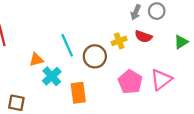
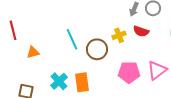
orange triangle: (36, 60) -> (33, 52), moved
cyan cross: (52, 76) -> (59, 81), moved
pink pentagon: (130, 82) -> (129, 72), turned -30

